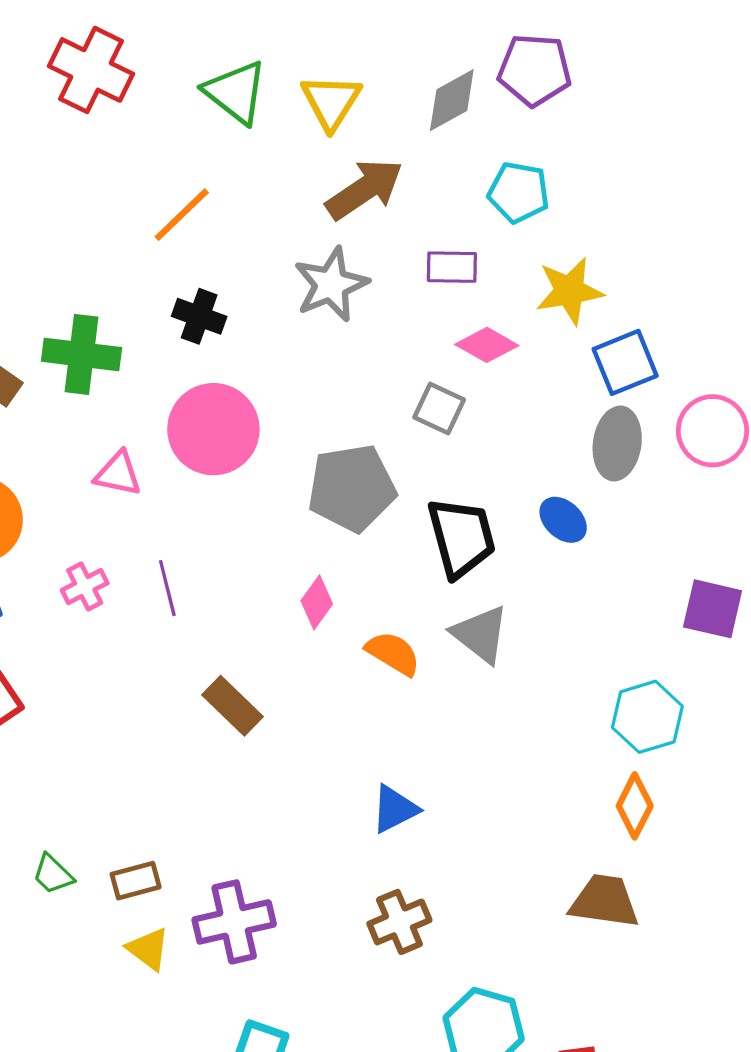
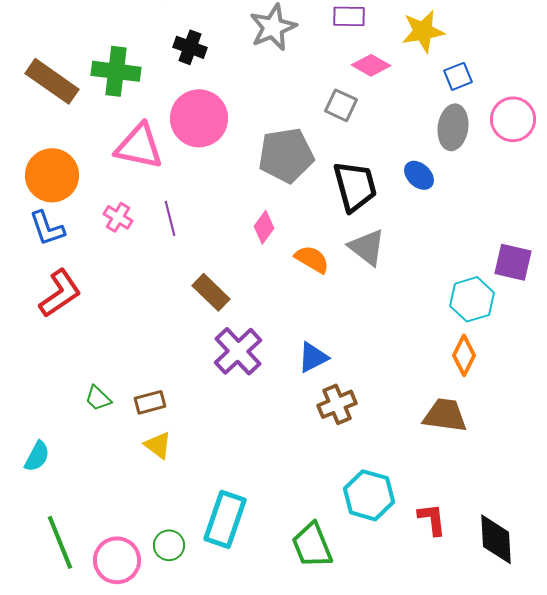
blue square: (625, 362) -> (458, 76), size x0.7
pink triangle: (118, 474) -> (139, 146), size x1.6
pink cross: (85, 587) -> (118, 217), turned -32
purple square: (713, 609) -> (513, 262), moved
purple cross: (234, 922) -> (238, 351), moved, turned -30
brown cross: (399, 922) -> (337, 404), moved

